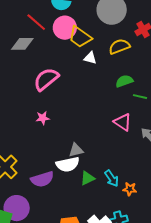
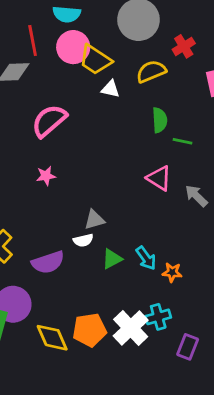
red line: (36, 22) -> (33, 41), turned 40
green semicircle: (124, 81) -> (160, 120), turned 108
white semicircle: (68, 164) -> (83, 240), size x0.6

